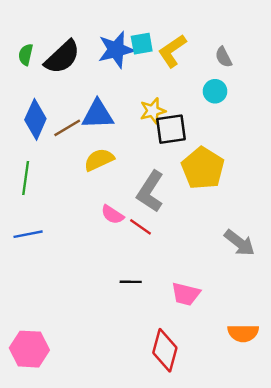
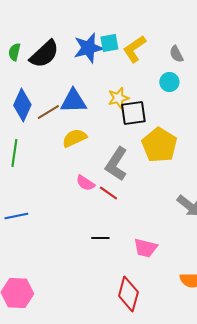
blue line: (28, 234) -> (16, 216), moved

